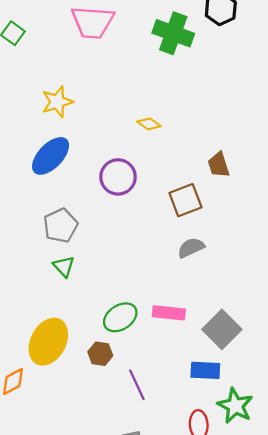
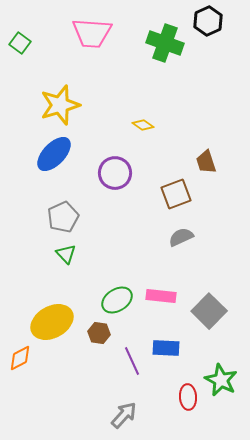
yellow star: (57, 102) -> (60, 105), size x1.4
yellow ellipse: (48, 342) -> (52, 322), turned 33
blue rectangle: (205, 370) -> (166, 348), moved

